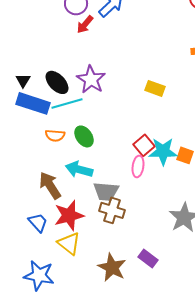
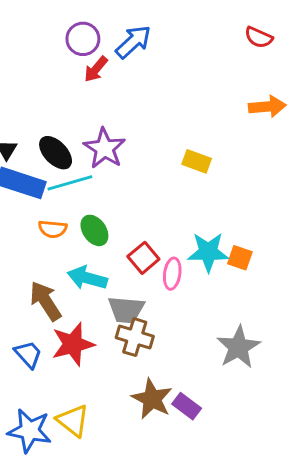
red square: (144, 145) -> (143, 258), moved
yellow triangle: (69, 243) -> (73, 421), moved
brown star: (112, 267) -> (152, 399), moved

